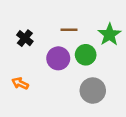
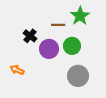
green star: (109, 35) -> (80, 16), moved
black cross: (25, 38) -> (30, 36), moved

